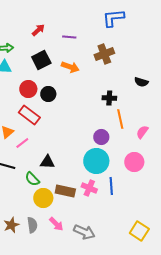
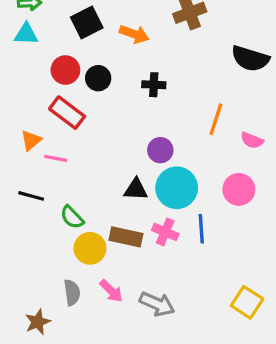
black semicircle: (141, 82) -> (250, 59), size x1.6
black cross: (109, 98) -> (154, 85), moved
orange line: (120, 119) -> (216, 119), turned 30
pink semicircle: (142, 132) -> (252, 140), turned -104
purple circle: (101, 137) -> (160, 150), moved
pink line: (22, 143) -> (56, 158), turned 48
black triangle: (47, 162) -> (136, 189), moved
brown star: (11, 225) -> (38, 322), moved

